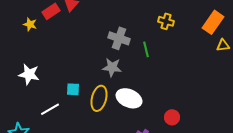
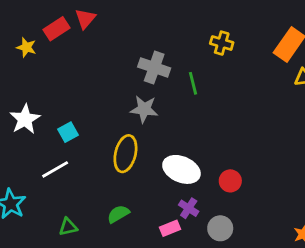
white star: (29, 74) -> (25, 119), turned 30
cyan square: (73, 89) -> (68, 132), moved, turned -32
white ellipse: (129, 98) -> (181, 169), moved

